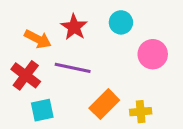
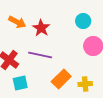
cyan circle: (121, 22) -> (83, 21), moved
orange arrow: (38, 39) -> (17, 22), moved

